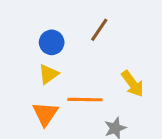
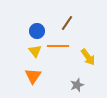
yellow triangle: (48, 74) -> (35, 51), turned -32
orange line: (85, 100) -> (58, 46), moved

